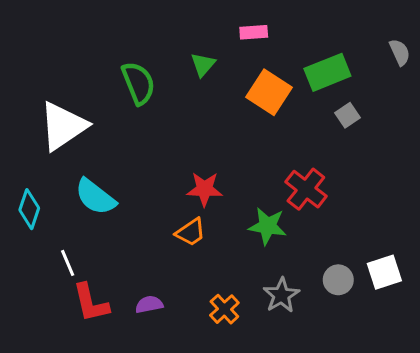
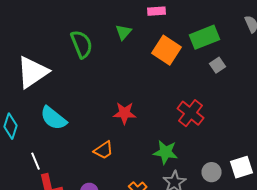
green star: (268, 226) -> (166, 152), moved
orange trapezoid: (191, 232) -> (104, 150), moved

